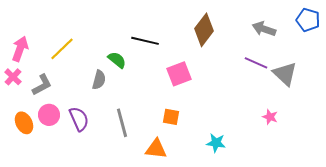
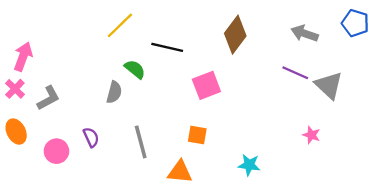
yellow line: (62, 49) -> (120, 25), moved
pink circle: (49, 115) -> (56, 151), moved
purple semicircle: (79, 119) -> (91, 137), size x0.7
orange ellipse: (24, 123) -> (16, 132), moved

